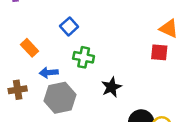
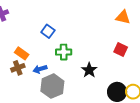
red square: (159, 52) -> (121, 49), moved, turned 32
brown cross: (18, 90) -> (18, 68), moved

